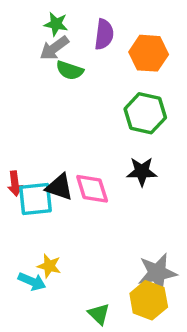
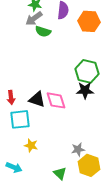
green hexagon: (145, 113) -> (87, 71), moved
cyan square: (35, 199) -> (20, 119), moved
gray star: (157, 273) -> (78, 149), moved, size x0.6
cyan arrow: (32, 281) -> (14, 167), moved

